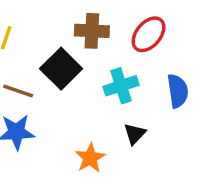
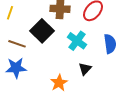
cyan cross: (121, 86) -> (77, 41), turned -36

